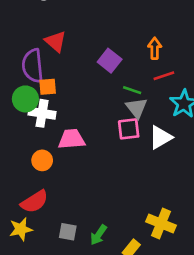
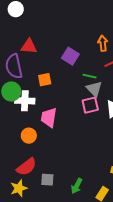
red triangle: (56, 41) -> (29, 46), turned -30
orange square: (48, 87) -> (45, 80), moved
pink trapezoid: (72, 139) -> (49, 117), turned -70
gray square: (68, 232) -> (47, 180), moved

